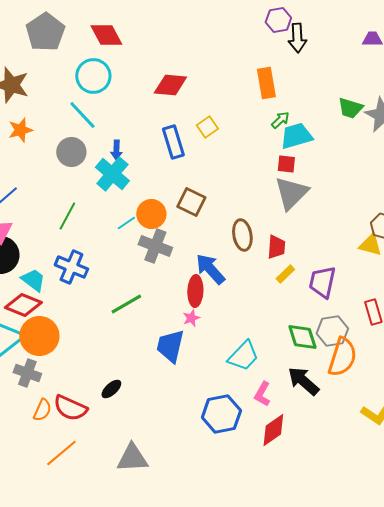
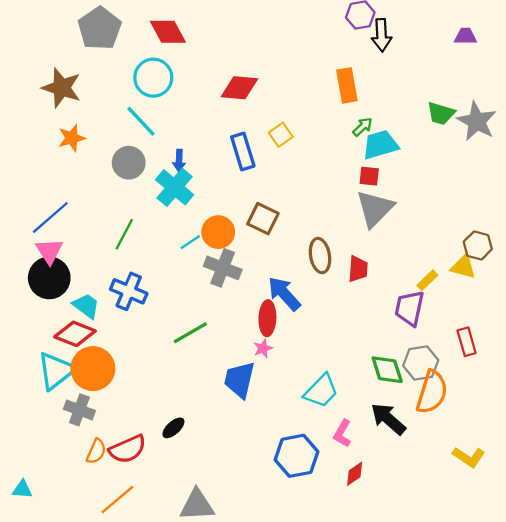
yellow rectangle: (285, 274) -> (427, 280), moved
red semicircle: (70, 408) -> (128, 449), turned -48
red diamond: (273, 430) -> (355, 474), size x0.7

